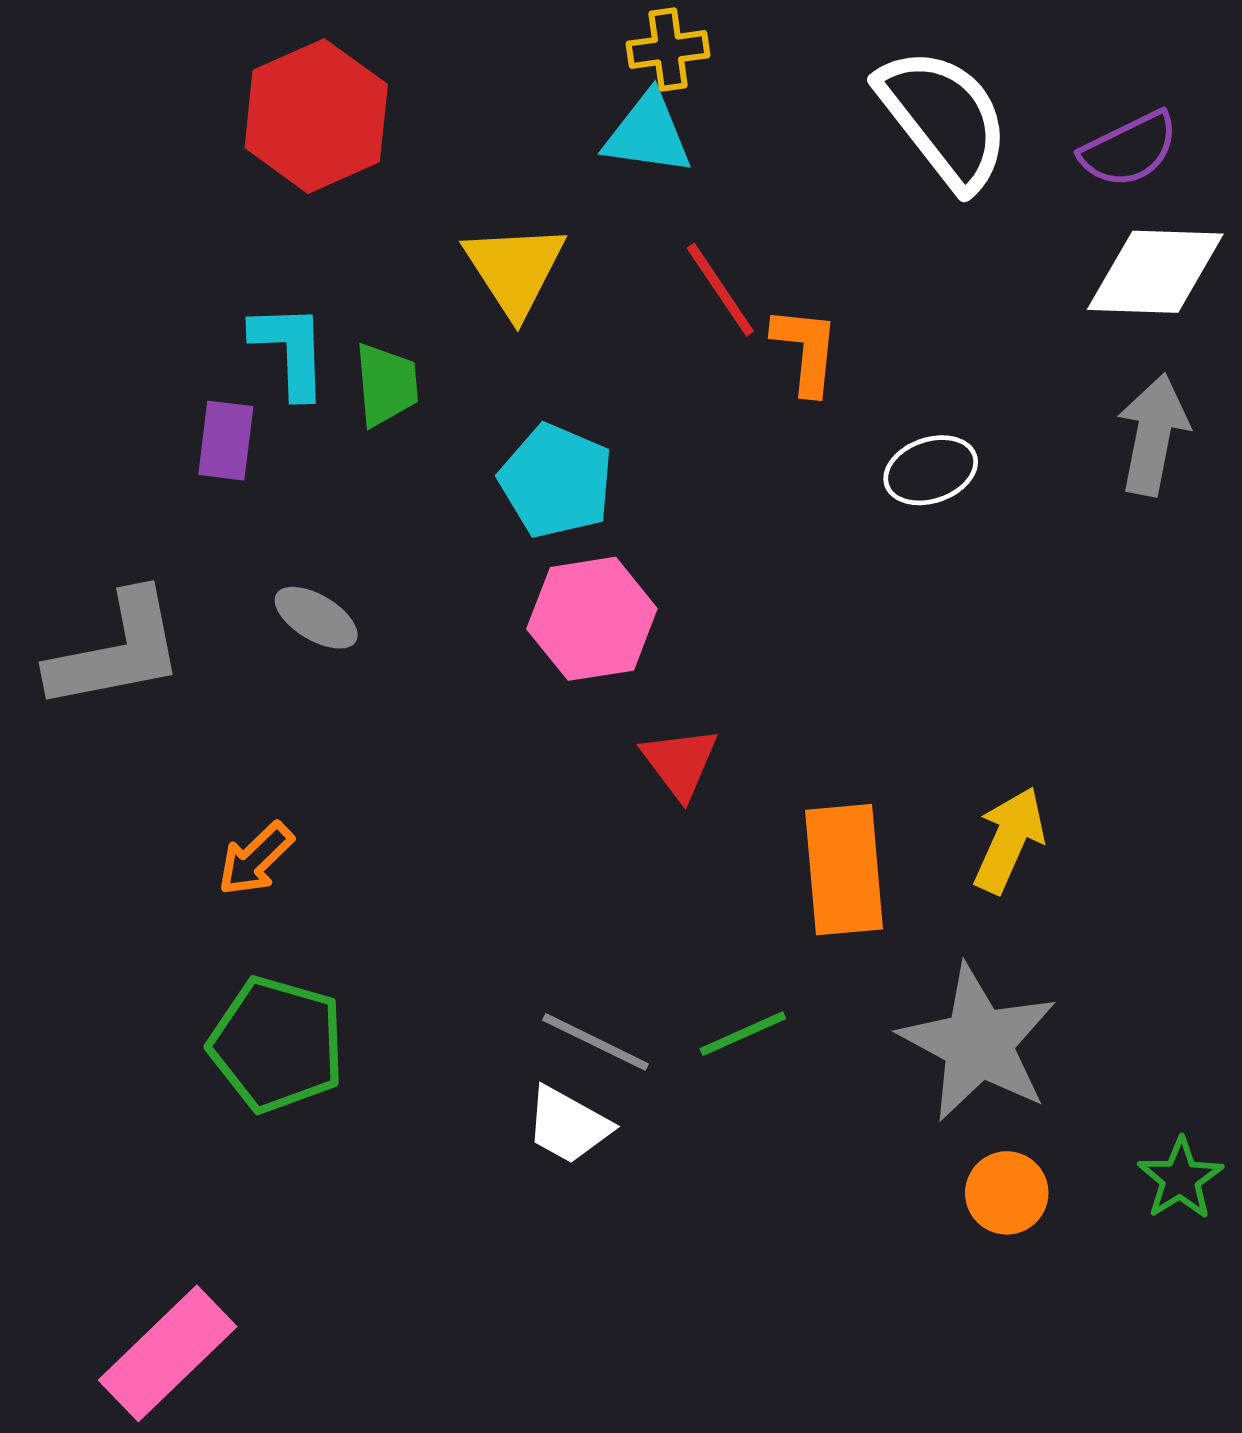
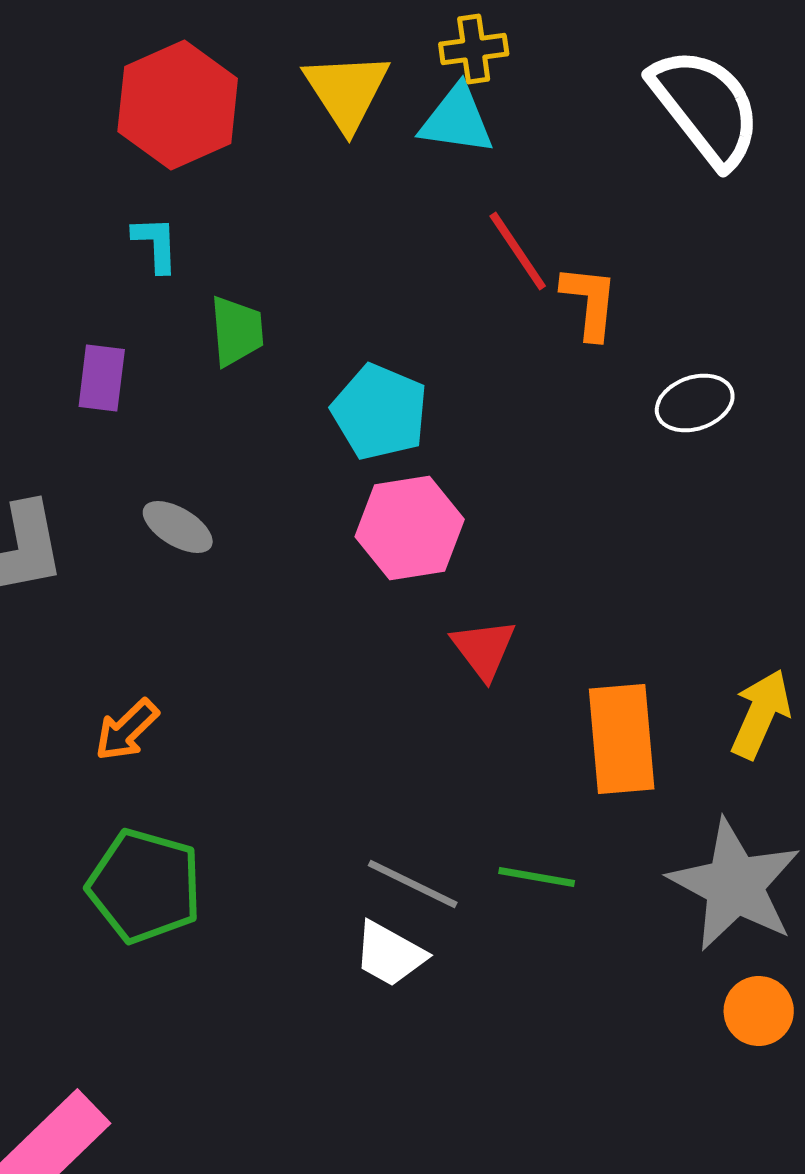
yellow triangle: (515, 269) -> (347, 91), moved
cyan L-shape: (290, 350) -> (156, 244), moved, size x0.7
green line: (743, 1034) -> (537, 877), turned 34

